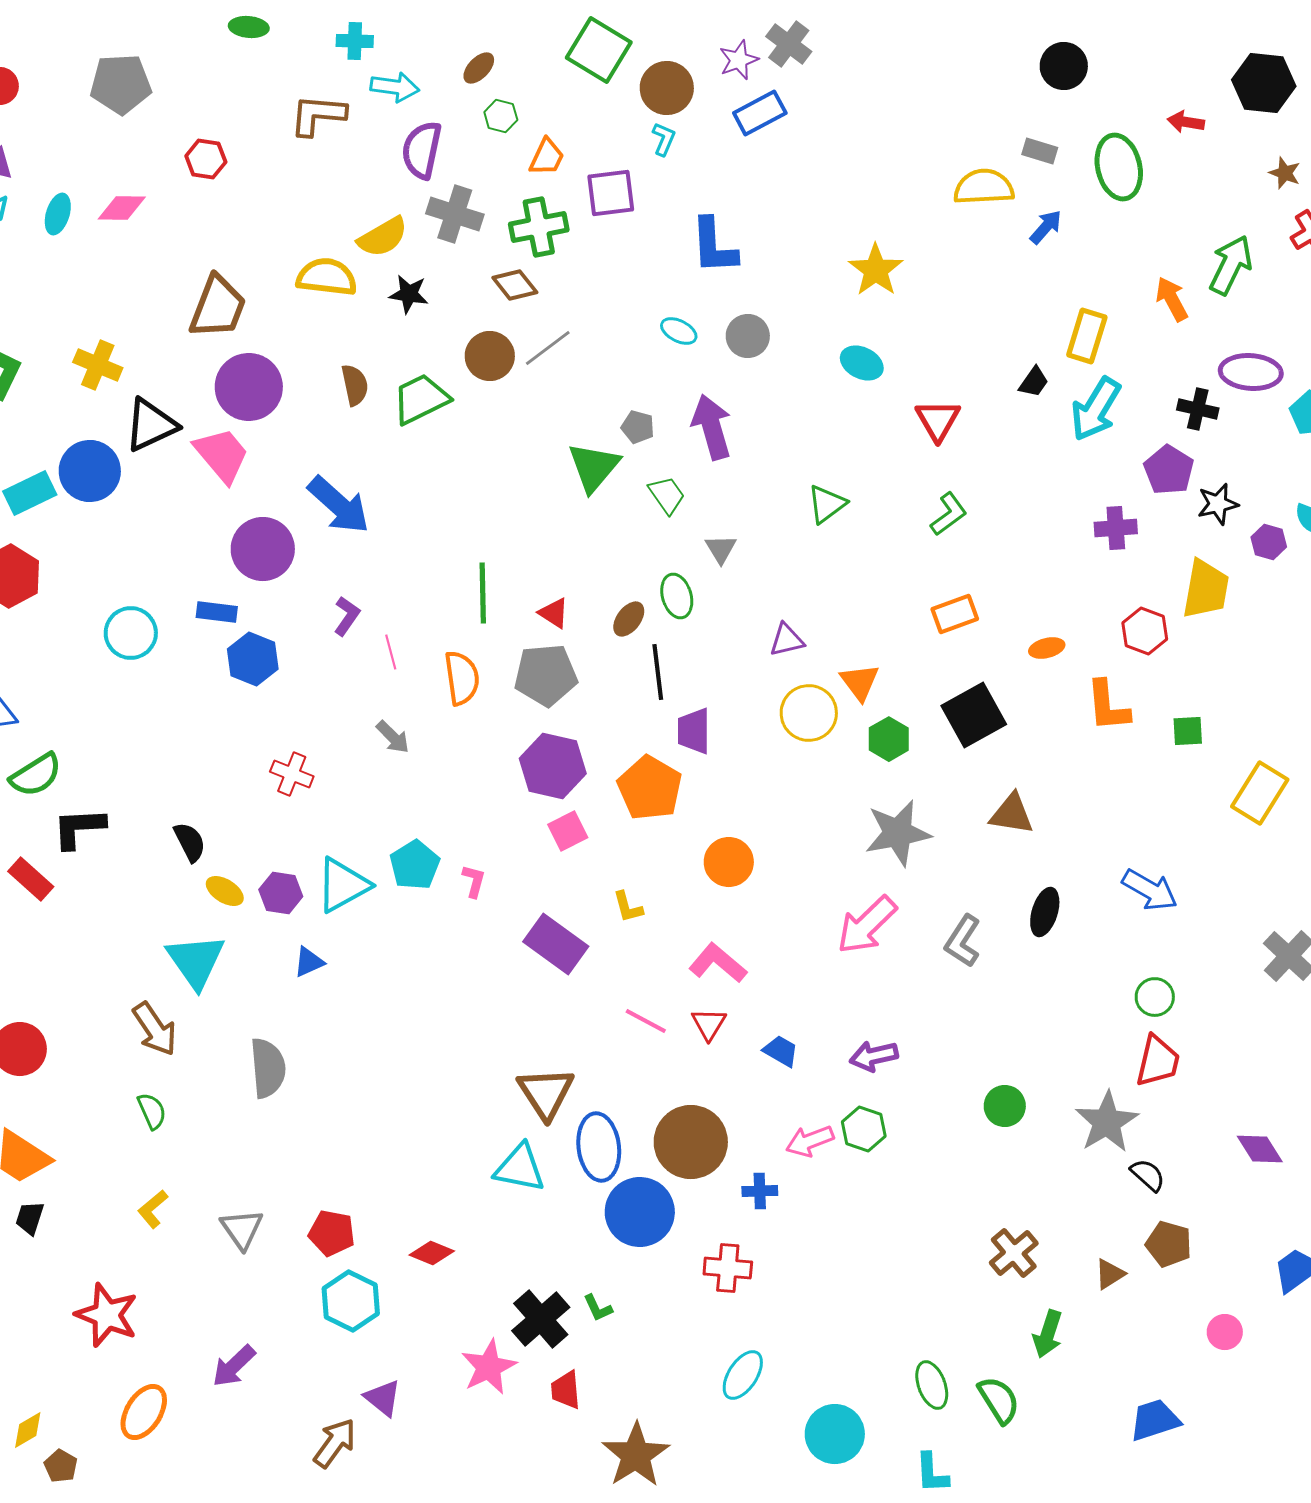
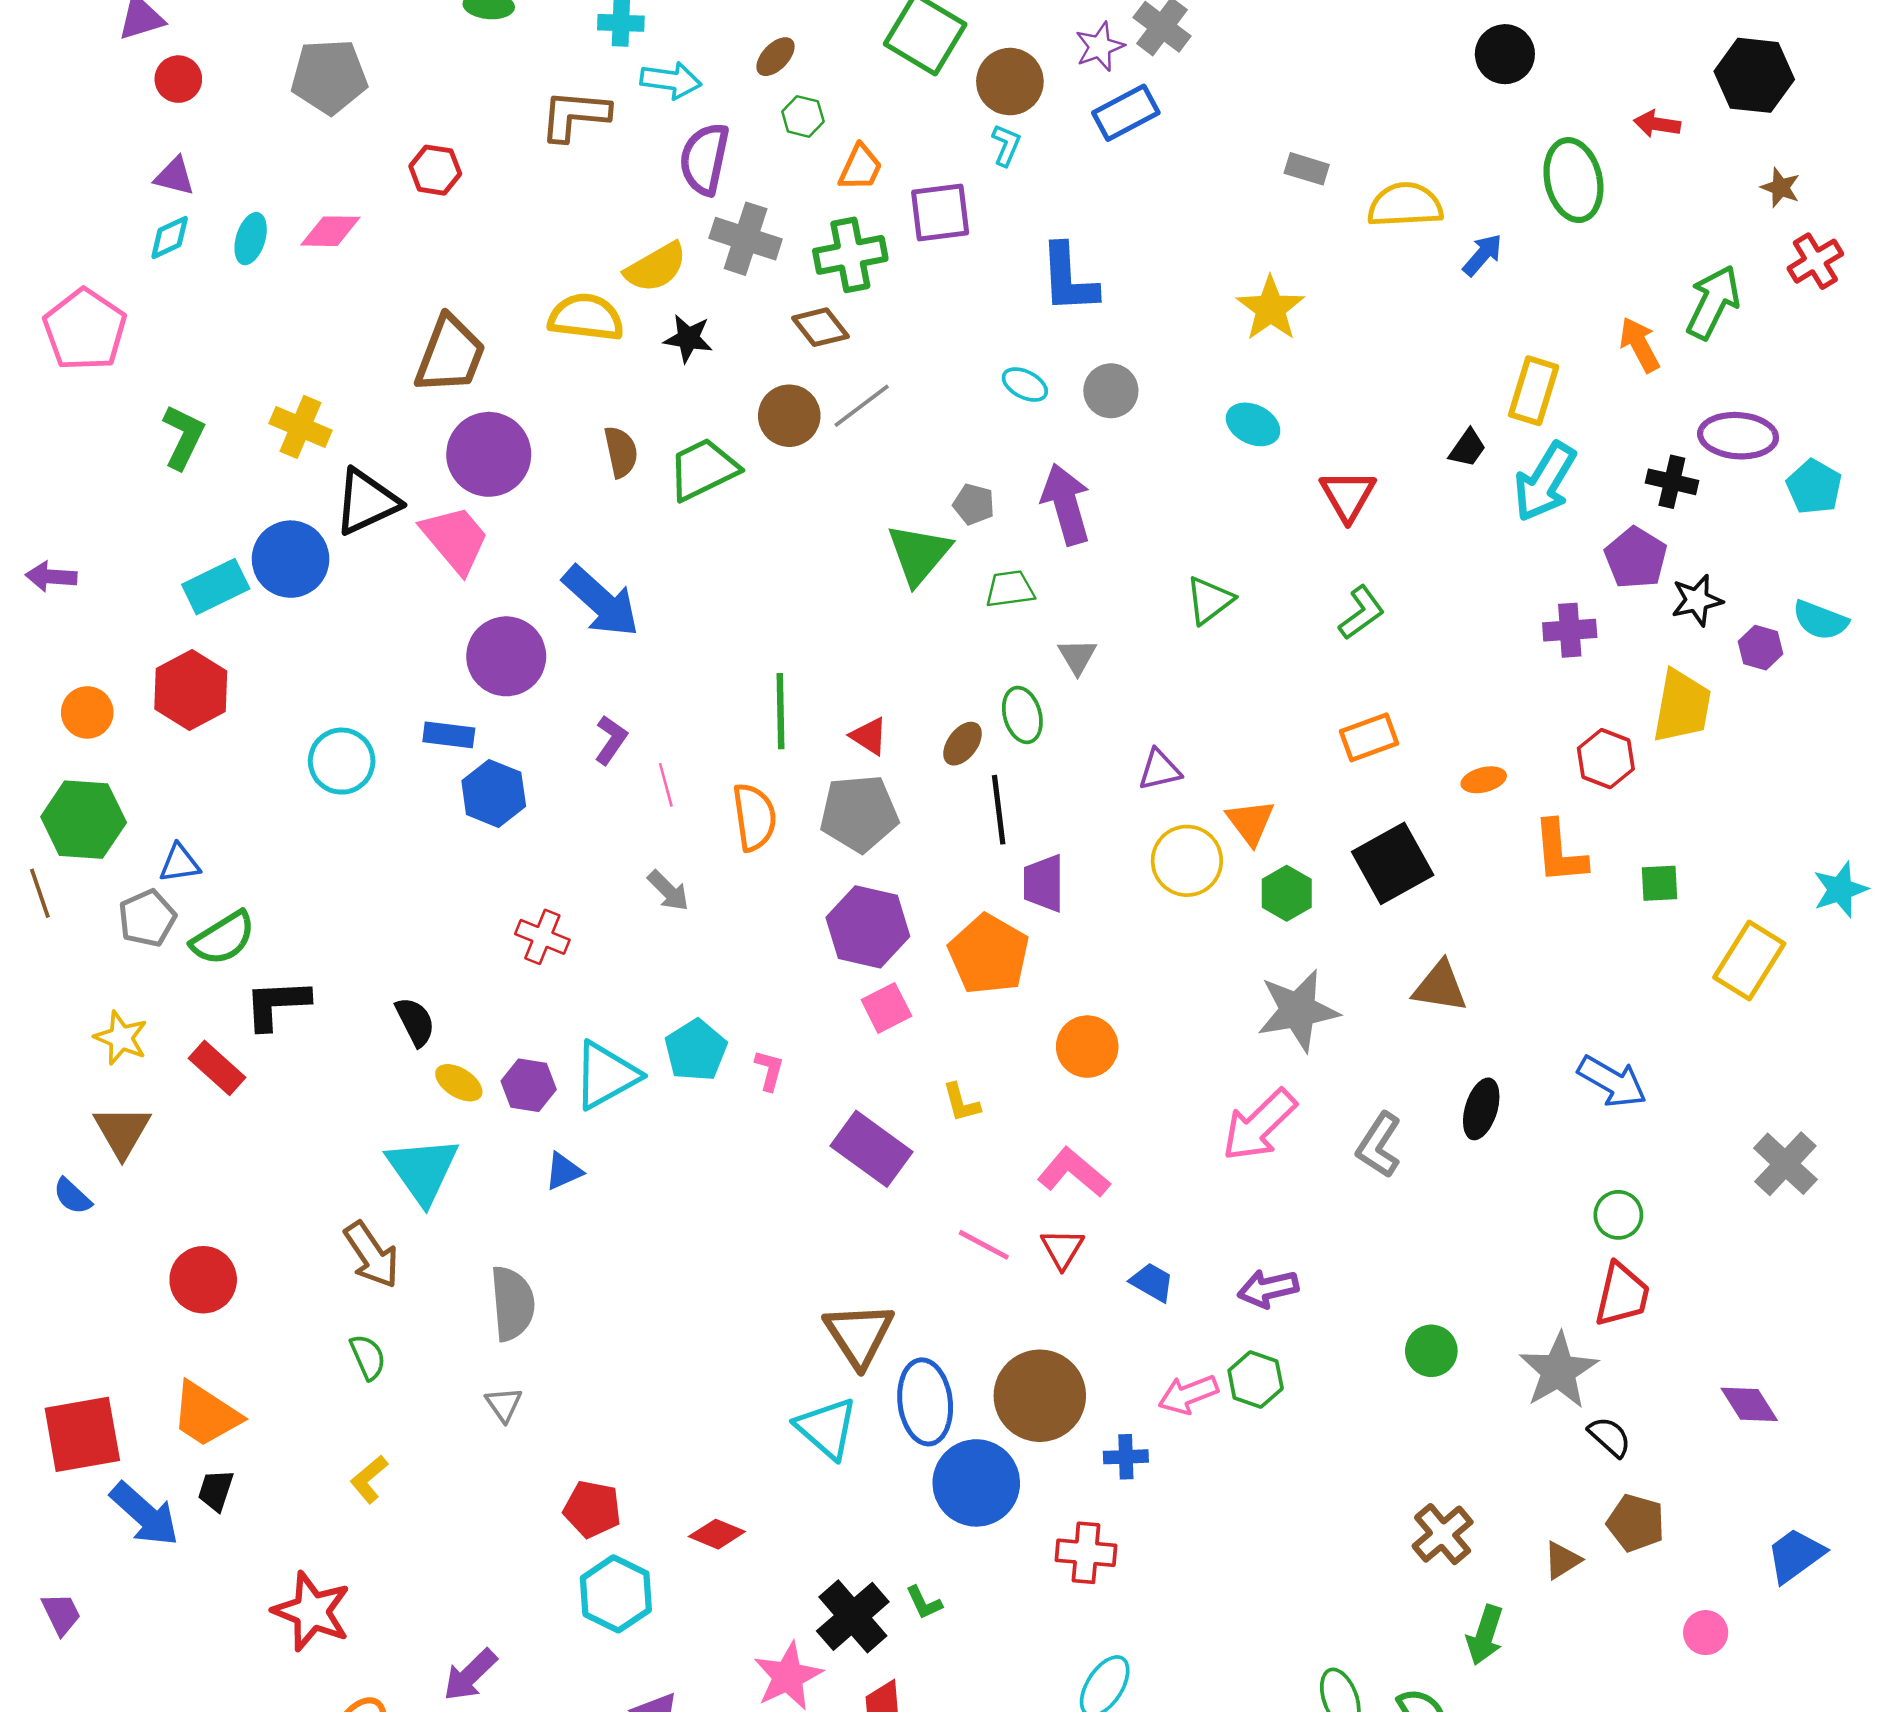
gray rectangle: (1040, 151) -> (1307, 169), moved
green trapezoid: (667, 495) -> (1010, 589), turned -63
cyan triangle: (520, 1168) -> (827, 1428), turned 30
gray triangle: (242, 1229) -> (504, 1404), moved, size x0.7

